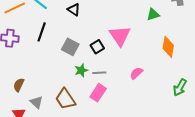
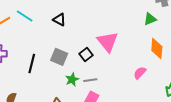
green triangle: (153, 14) -> (150, 19), moved
black line: (42, 32) -> (32, 63), moved
pink semicircle: (136, 73) -> (140, 73), moved

